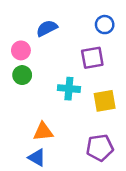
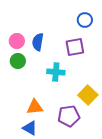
blue semicircle: (47, 28) -> (38, 42), moved, turned -54
yellow square: (105, 101) -> (88, 95), moved, turned -36
purple pentagon: (100, 148) -> (69, 116), moved

